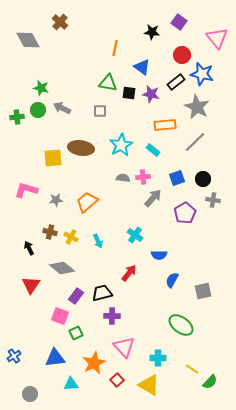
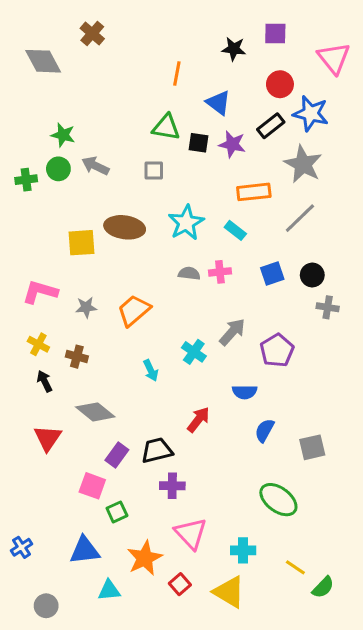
purple square: (179, 22) -> (275, 33), turned -35
gray arrow: (153, 198) -> (232, 332), moved
purple pentagon: (185, 213) -> (277, 350), moved
cyan cross: (135, 235) -> (194, 352), moved
yellow cross: (71, 237) -> (38, 344), moved

